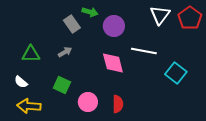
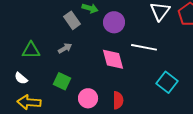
cyan square: (176, 73) -> (167, 82), moved

